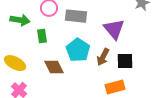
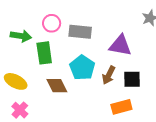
purple triangle: (114, 29) -> (120, 45), turned -40
green rectangle: (42, 36) -> (44, 53), size x1.5

